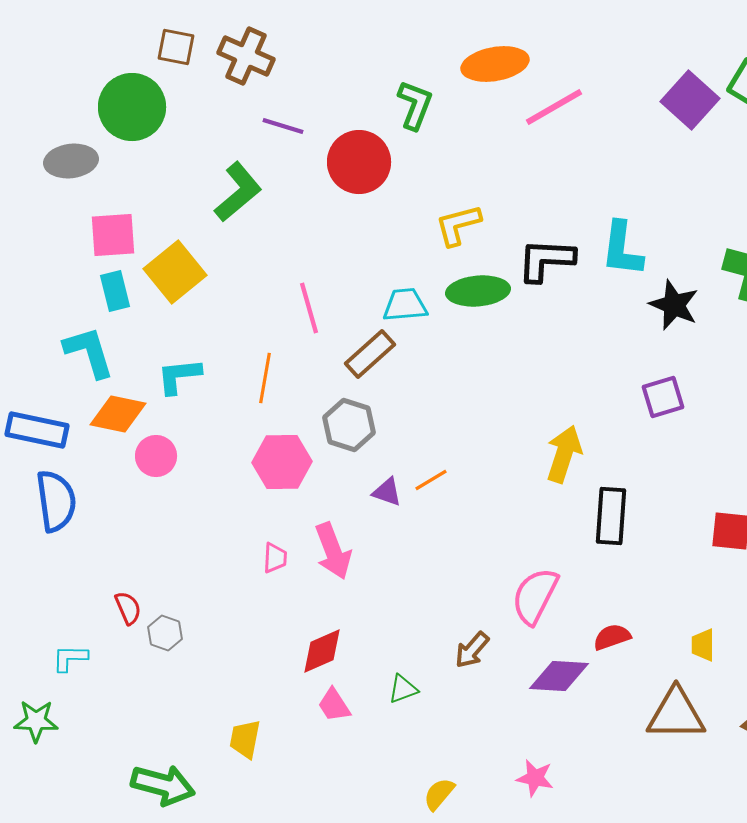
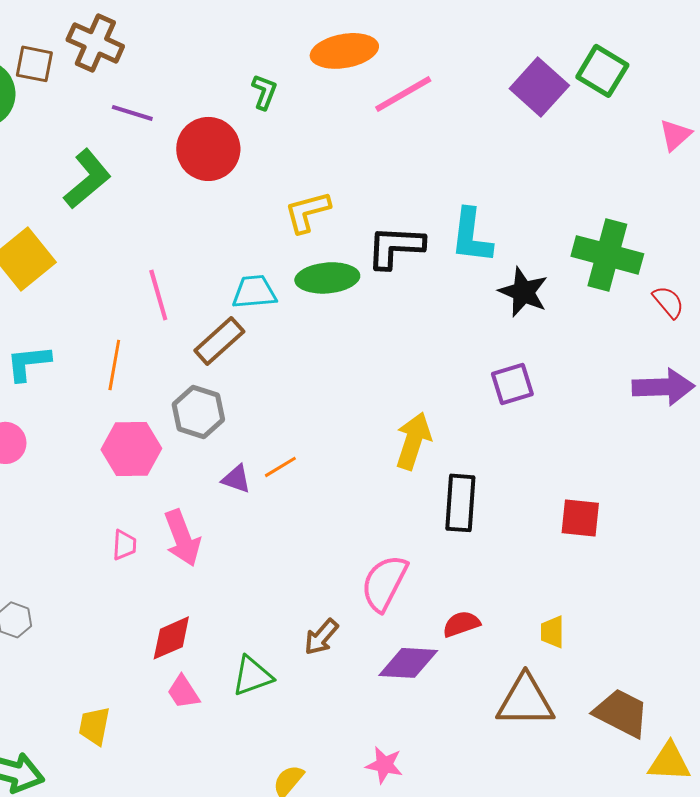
brown square: (176, 47) -> (34, 64), moved
green L-shape: (415, 105) -> (264, 92), size x0.7
green triangle: (403, 689) -> (252, 676), size x1.4

